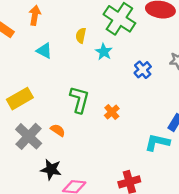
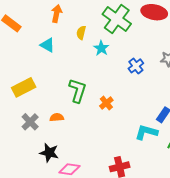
orange arrow: (35, 15) -> (57, 14), moved
orange semicircle: (58, 130) -> (57, 117), turned -40
gray cross: (29, 136) -> (30, 122), size x0.7

